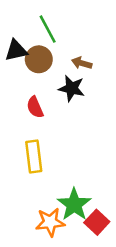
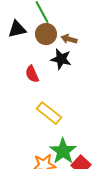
brown circle: (39, 59) -> (46, 34), moved
yellow rectangle: (34, 157) -> (49, 113), moved, turned -45

